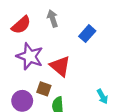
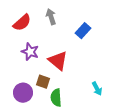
purple star: (30, 56) -> (30, 52), size x0.7

